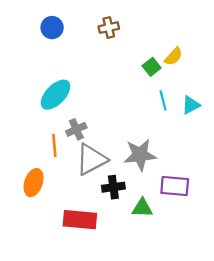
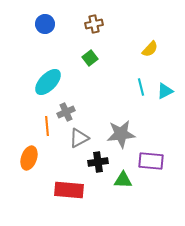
green square: (152, 67) -> (90, 58), moved
gray triangle: (91, 159) -> (79, 138), size x0.7

